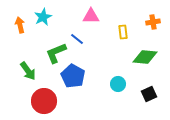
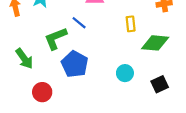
yellow rectangle: (123, 32) -> (131, 24), moved
red circle: (44, 101) -> (42, 92), size x0.7

